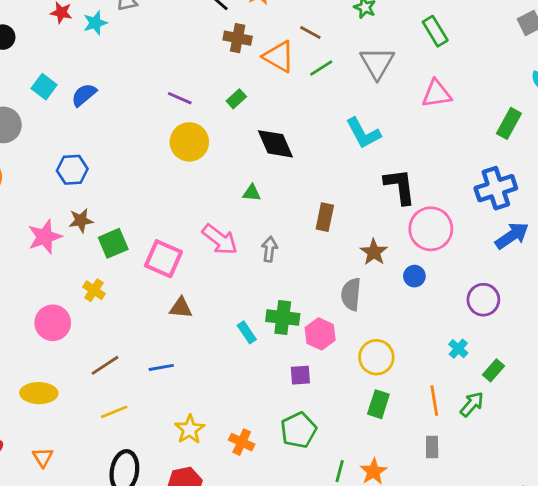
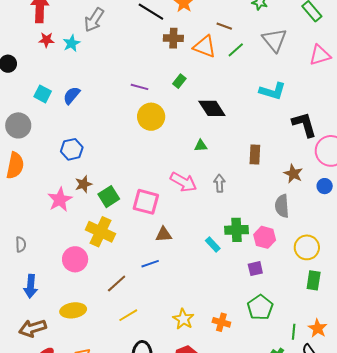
cyan L-shape: (363, 133) -> (273, 91), turned -36
yellow cross: (94, 290) -> (100, 232), size x1.8
blue line: (161, 367) -> (150, 264), moved

